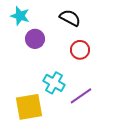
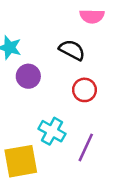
purple line: (81, 96) -> (86, 147), turned -30

